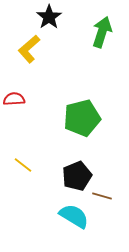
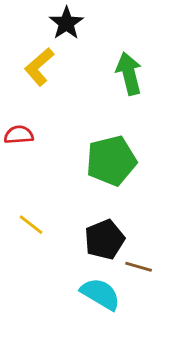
green arrow: (102, 32) -> (129, 74), moved, turned -32

